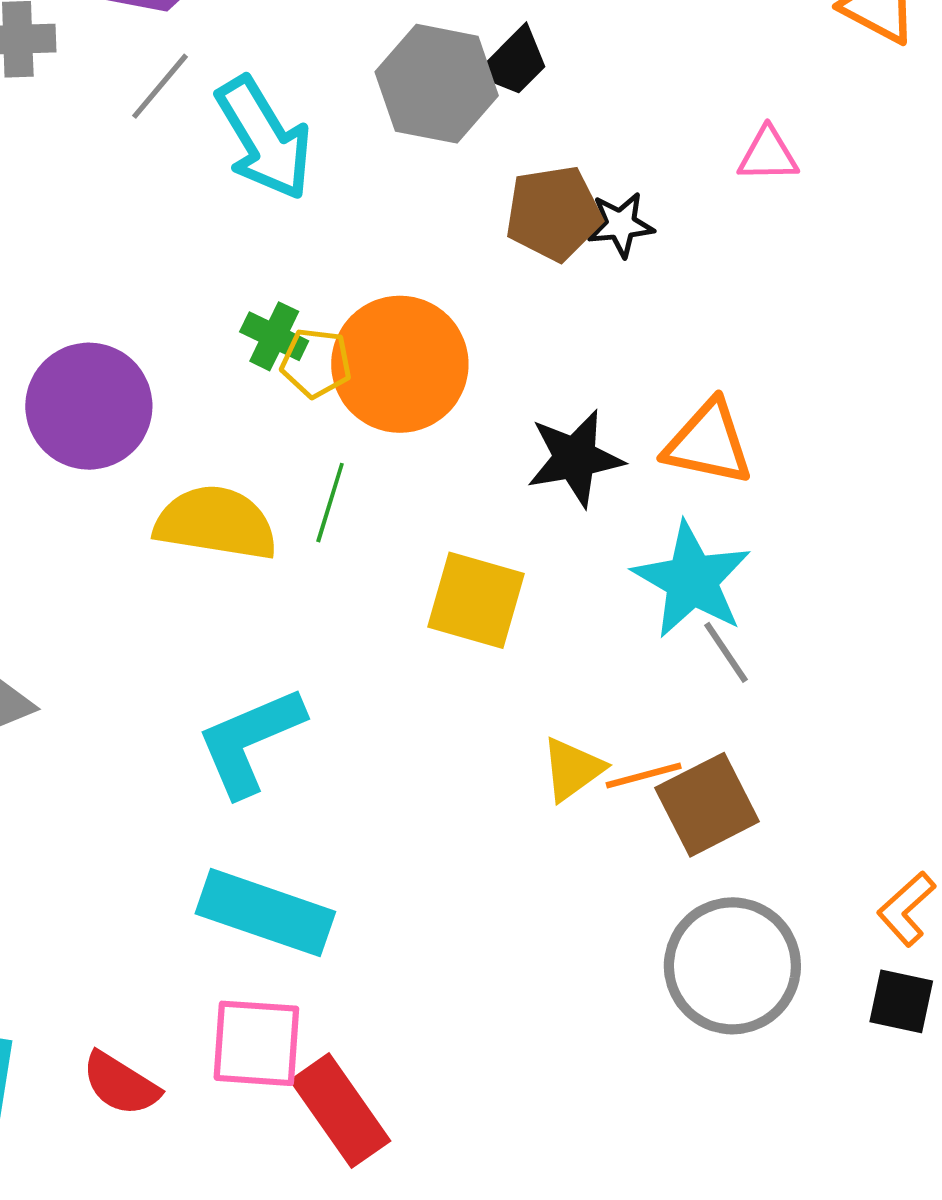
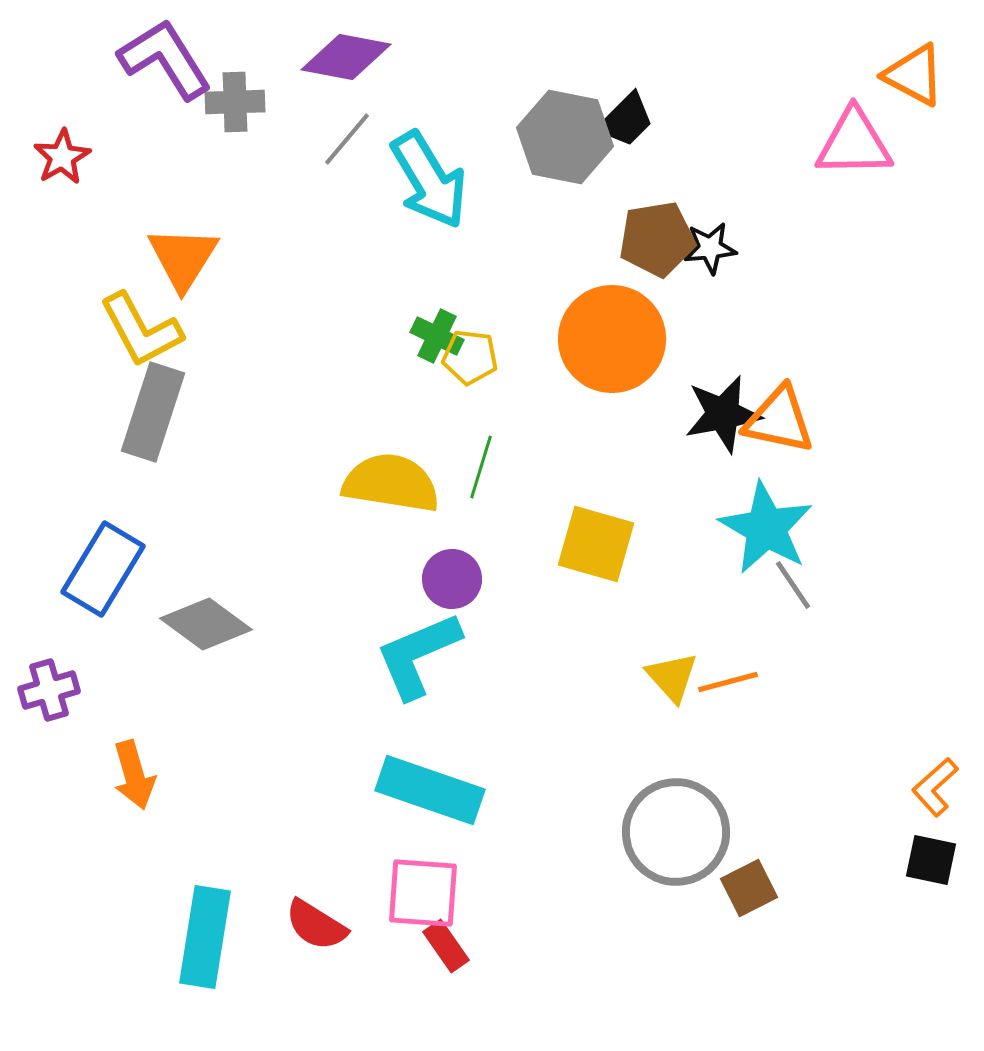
pink triangle: (768, 155) -> (854, 143), moved, size x1.6
orange circle: (400, 364) -> (612, 339), moved
purple circle: (89, 406) -> (452, 579), moved, size x0.6
black star: (575, 458) -> (723, 414), moved
yellow triangle: (572, 769) -> (672, 677), turned -36
brown square: (707, 805) -> (749, 888), moved, size x0.7
gray circle: (732, 966) -> (676, 832), moved
red rectangle: (340, 1111) -> (446, 946), moved, size x0.6

